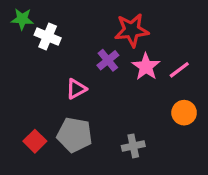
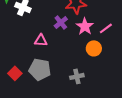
pink triangle: (76, 89) -> (41, 40), turned 32
orange circle: (184, 113) -> (94, 48), moved

